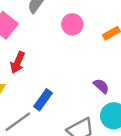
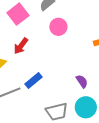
pink circle: (72, 24) -> (58, 27), moved

